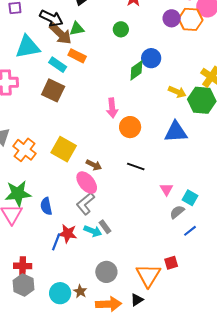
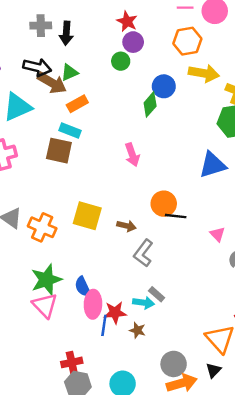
purple circle: (172, 18) -> (133, 42), moved
orange hexagon: (191, 19) -> (187, 41), moved
orange rectangle: (77, 56) -> (77, 104), turned -42
cyan rectangle: (58, 65) -> (70, 130), moved
yellow arrow: (177, 92) -> (204, 73), moved, size x1.4
orange circle: (130, 127) -> (164, 204), moved
pink ellipse: (87, 183) -> (93, 304), moved, turned 55
gray L-shape: (85, 204) -> (143, 253), moved
gray circle: (106, 272) -> (174, 364), moved
brown star: (80, 291) -> (137, 330), moved

